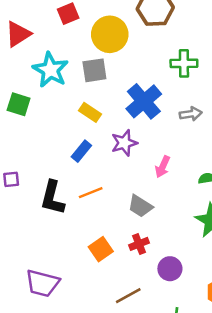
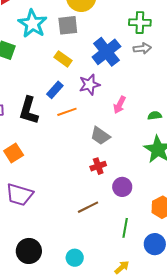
gray arrow: (191, 114) -> (142, 48), moved
orange line: (91, 193) -> (67, 112), moved
black L-shape: (52, 198) -> (29, 110), moved
orange square: (101, 249) -> (14, 153), moved

